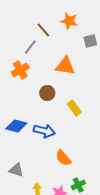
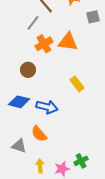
orange cross: (20, 70) -> (44, 44), moved
brown circle: (47, 93) -> (28, 70), moved
orange semicircle: (63, 158) -> (39, 134), moved

